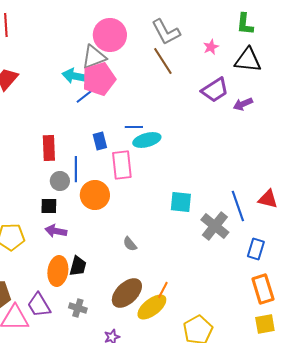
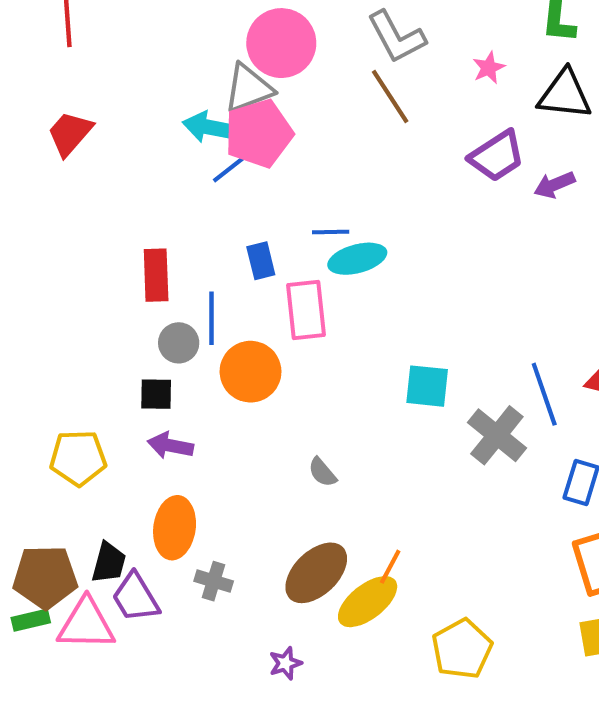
black trapezoid: (78, 266) -> (109, 563), moved
gray cross: (78, 308) -> (214, 581), moved

